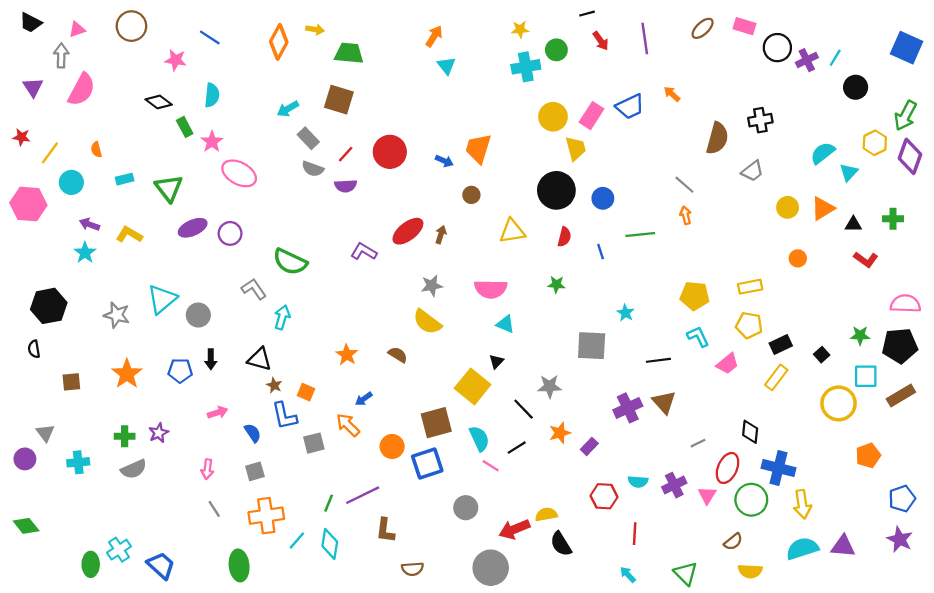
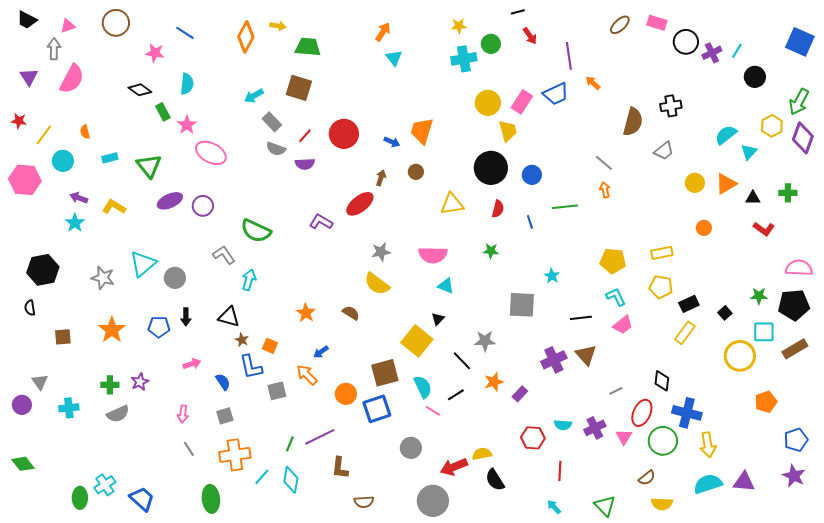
purple line: (645, 39) -> (569, 56), moved
brown arrow: (441, 235) -> (381, 178), moved
pink trapezoid: (728, 364) -> (623, 325), moved

